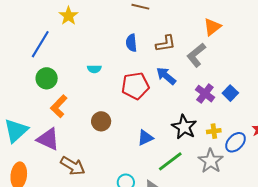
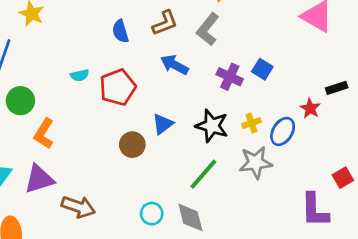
red pentagon: (135, 86) -> (118, 87), moved
brown circle: (101, 121) -> (132, 145), moved
blue triangle: (145, 138) -> (163, 124), moved
purple triangle: (48, 139) -> (39, 179), turned -30
gray star: (211, 161) -> (256, 163), turned -30

